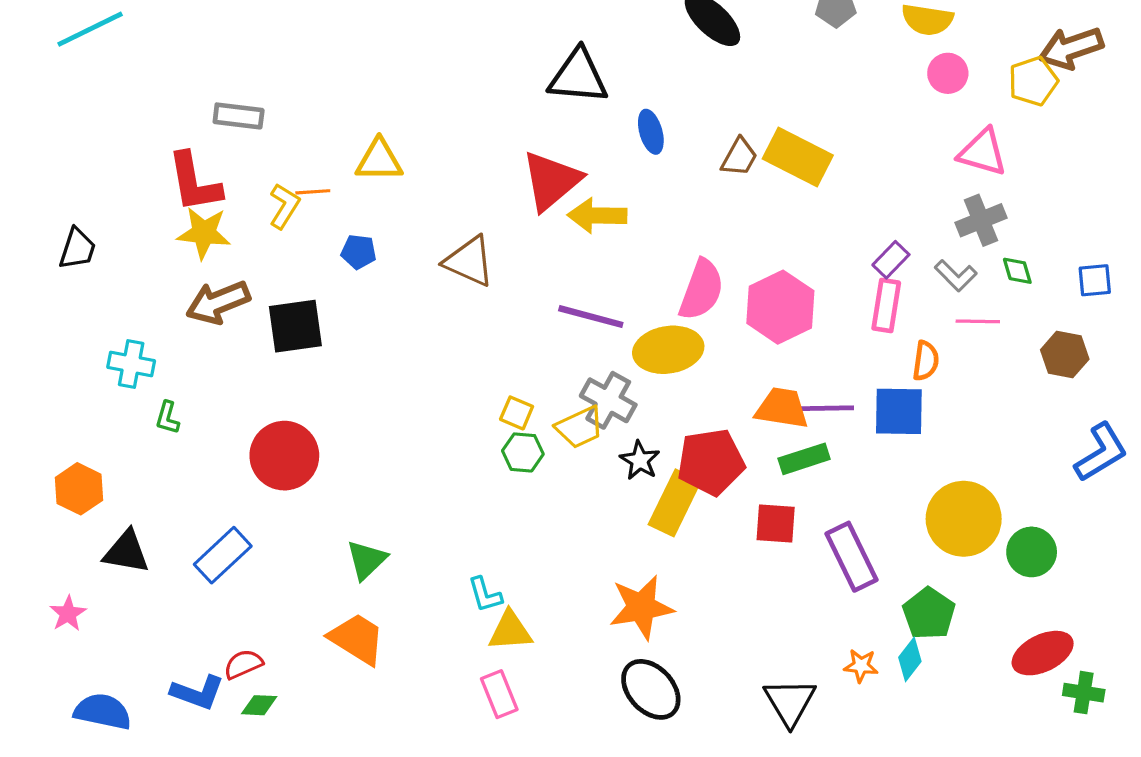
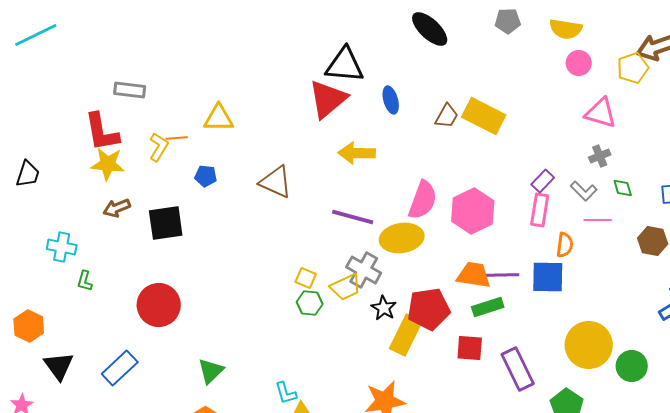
red triangle: (551, 181) -> (328, 99), moved
gray cross: (981, 220) -> (600, 156), size x0.7
brown arrow: (218, 302) -> (117, 208), size x0.7
black triangle: (126, 552) -> (59, 366), turned 44

